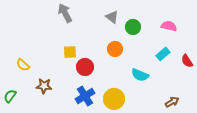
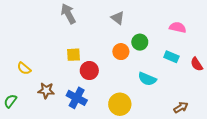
green circle: (133, 27) -> (140, 42), moved
cyan rectangle: (163, 54) -> (171, 57), turned 64
blue cross: (85, 96) -> (77, 98), moved, turned -30

